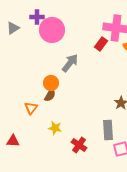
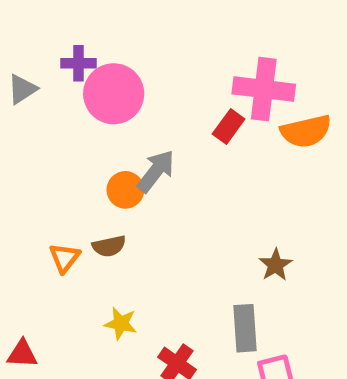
orange circle: (51, 83) -> (125, 190), moved
brown semicircle: (50, 95) -> (109, 246), turned 48
orange triangle: (31, 108) -> (64, 258), moved

